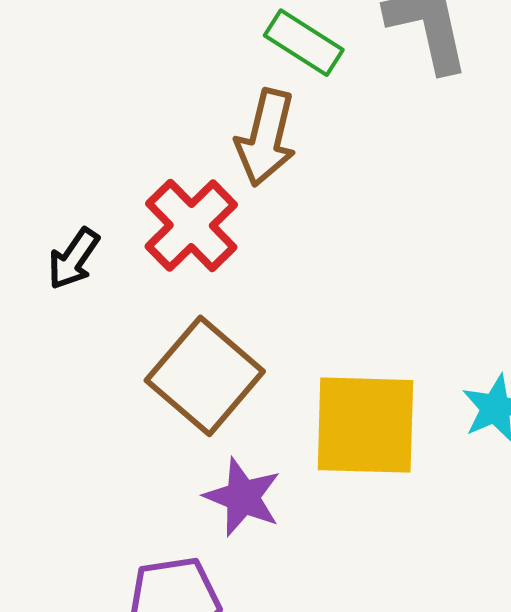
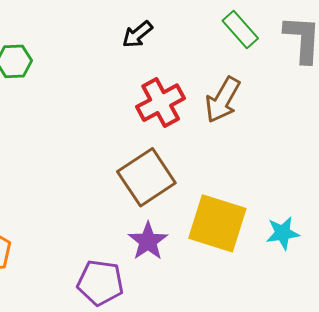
brown arrow: (266, 138) -> (223, 100), moved
black arrow: (74, 259) -> (137, 34), moved

